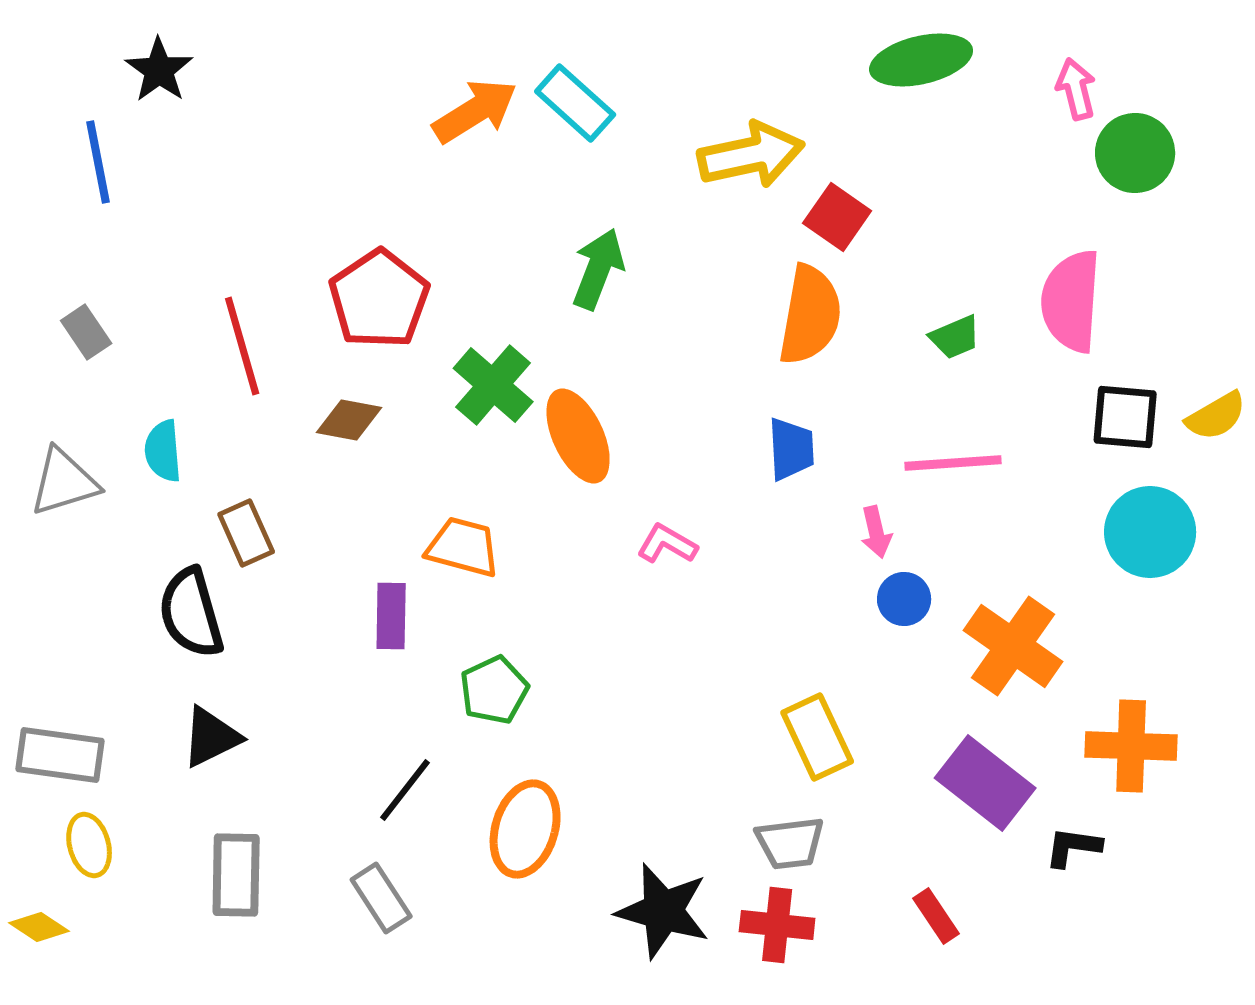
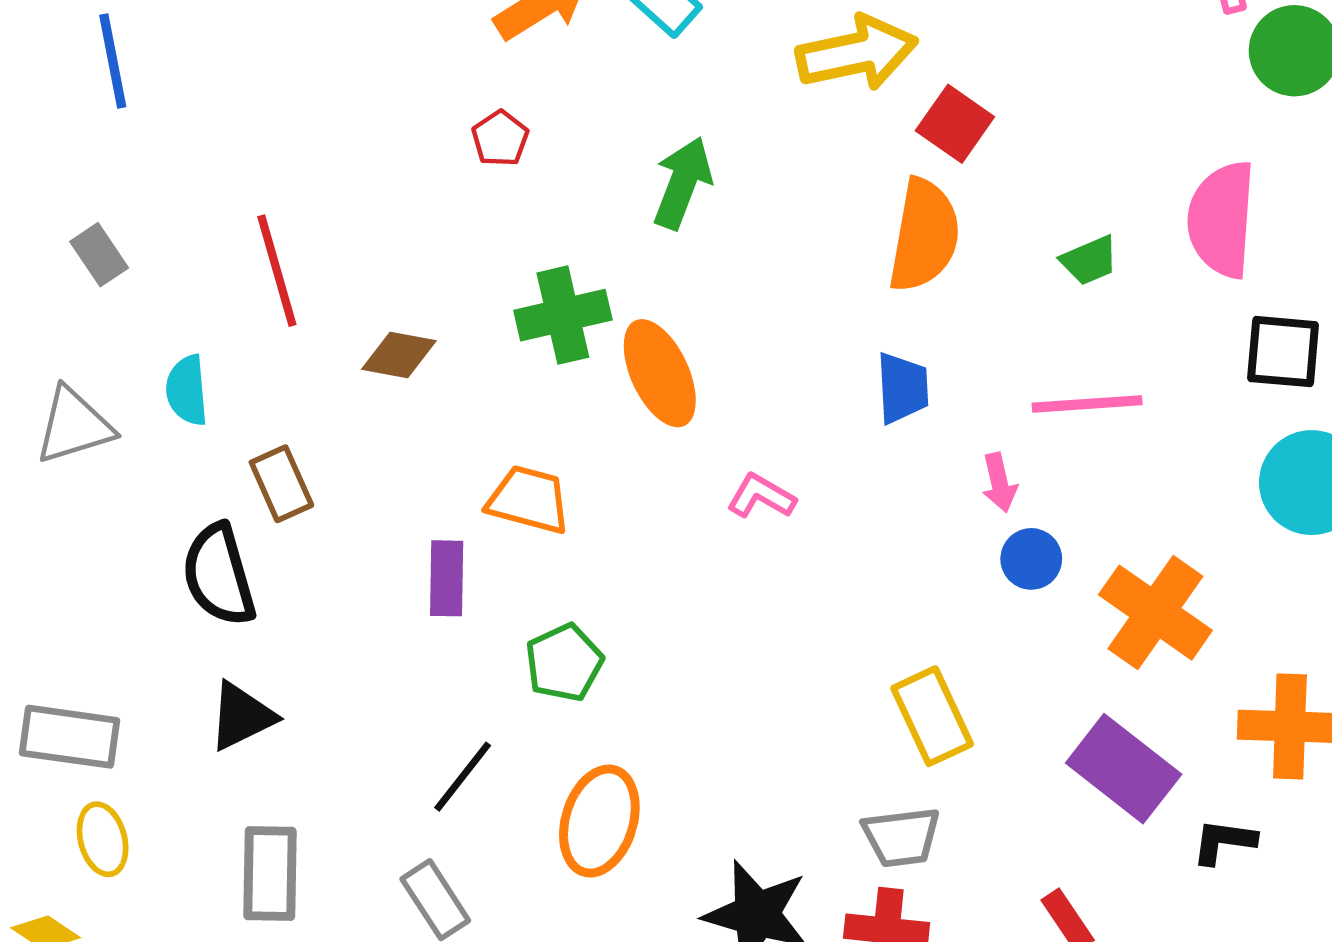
red pentagon: (379, 299) -> (500, 138), moved, size x0.5
green cross: (493, 385) -> (563, 315), turned 36

